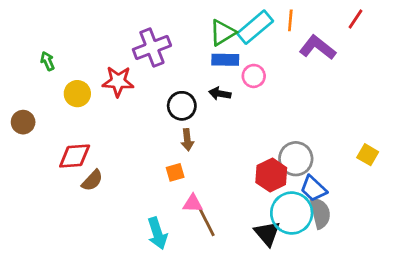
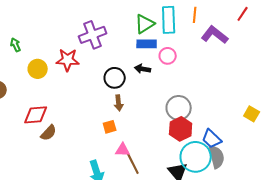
cyan rectangle: (255, 27) -> (169, 20), turned -52
gray circle: (296, 159) -> (179, 108), moved

